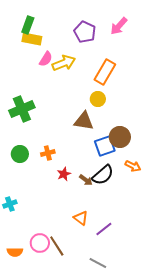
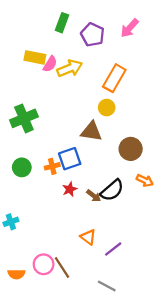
green rectangle: (28, 25) -> (62, 23), moved
yellow rectangle: (32, 39) -> (35, 57), moved
blue square: (105, 146) -> (70, 159), moved

